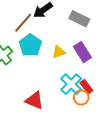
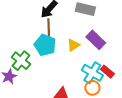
brown line: (23, 23) -> (49, 29), moved, turned -30
orange circle: (81, 97) -> (92, 88), moved

